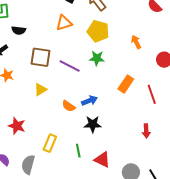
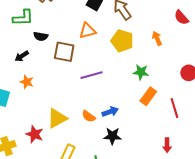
orange arrow: (136, 42) -> (157, 38), moved
brown square: (40, 57) -> (64, 52), moved
green star: (97, 58) -> (141, 72), moved
purple line: (70, 66) -> (91, 75), turned -45
yellow triangle: (40, 90) -> (57, 118), moved, size x1.5

